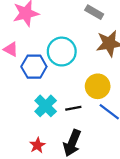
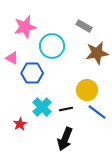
cyan circle: (62, 52) -> (52, 46), moved
red star: (37, 145) -> (20, 124), moved

